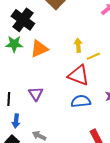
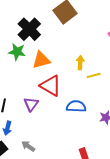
red triangle: (79, 75) -> (51, 86), moved
blue semicircle: (81, 101) -> (76, 106), moved

